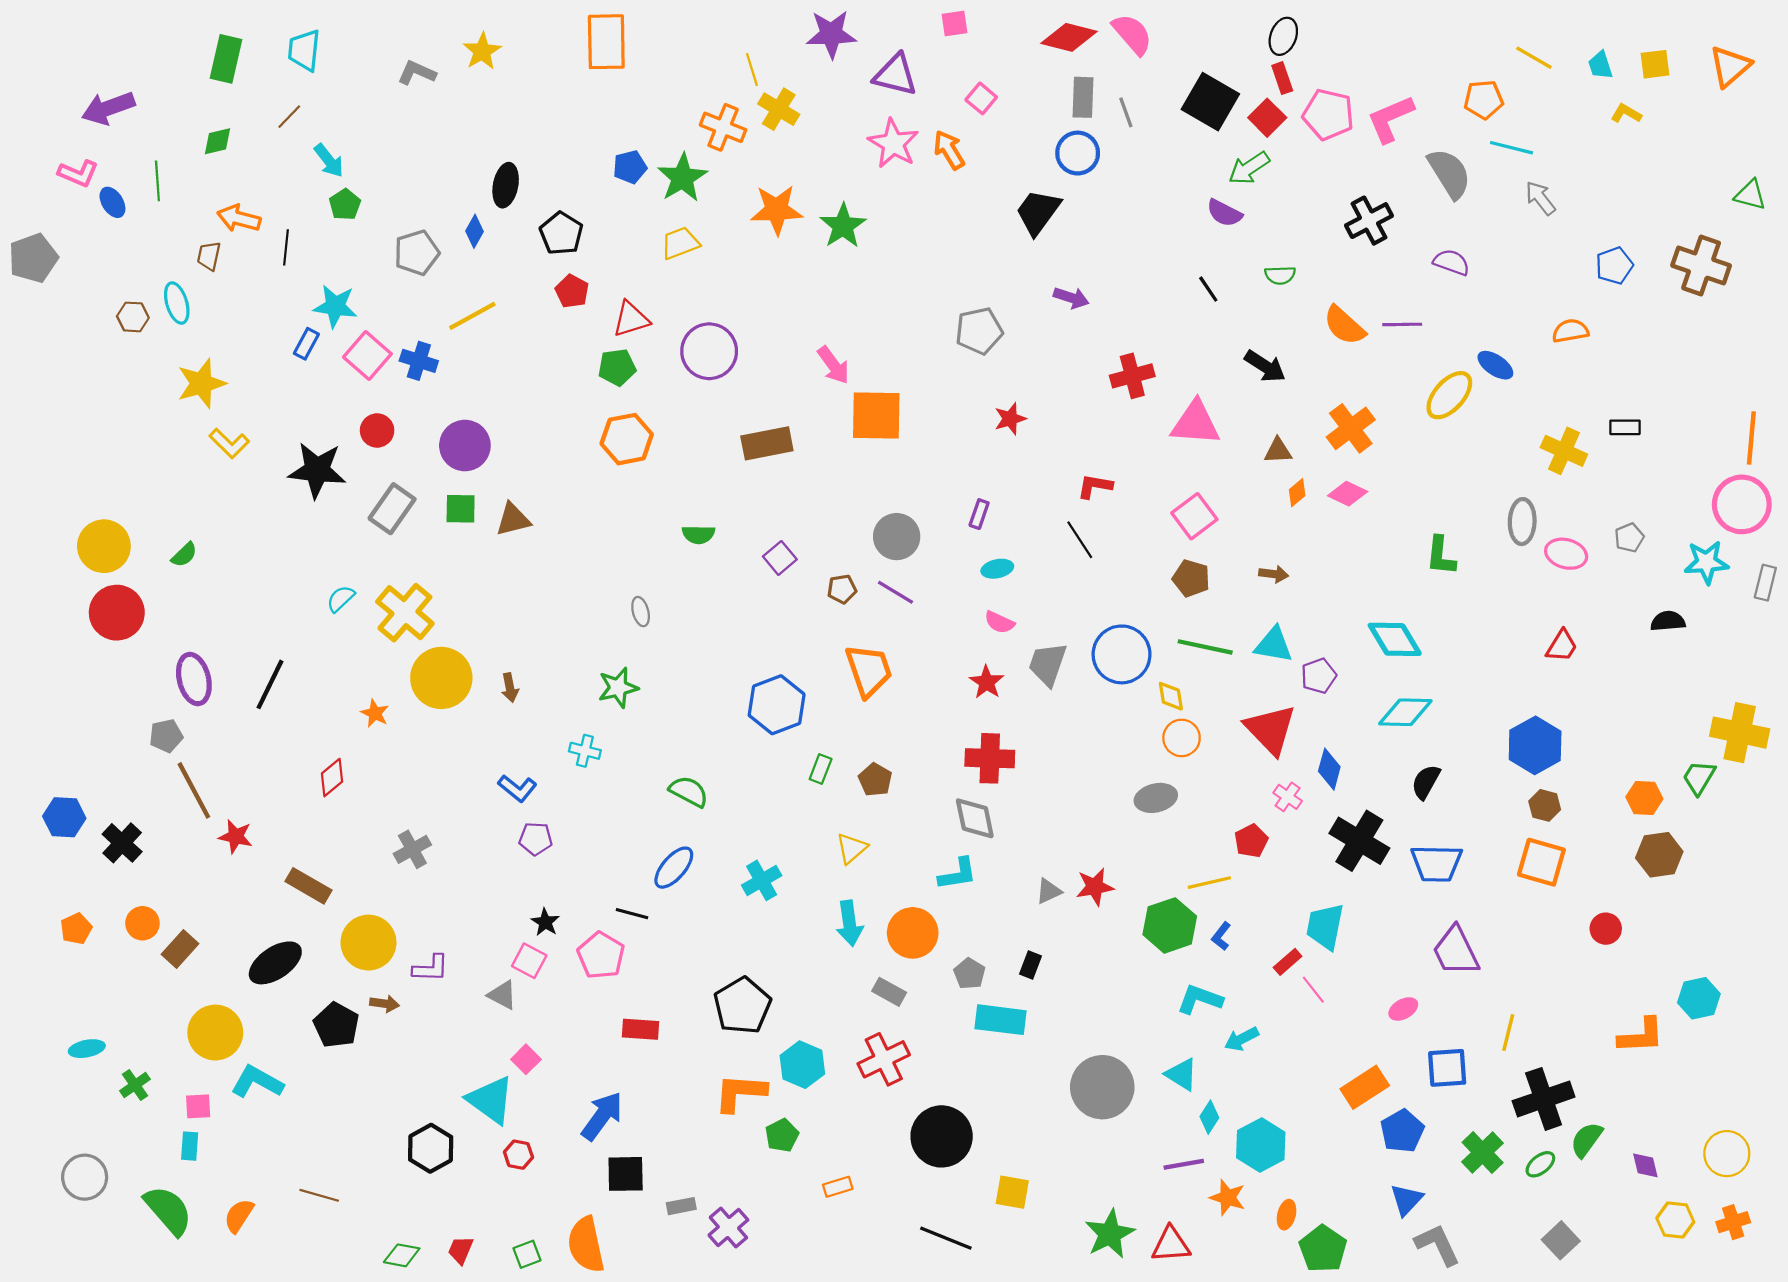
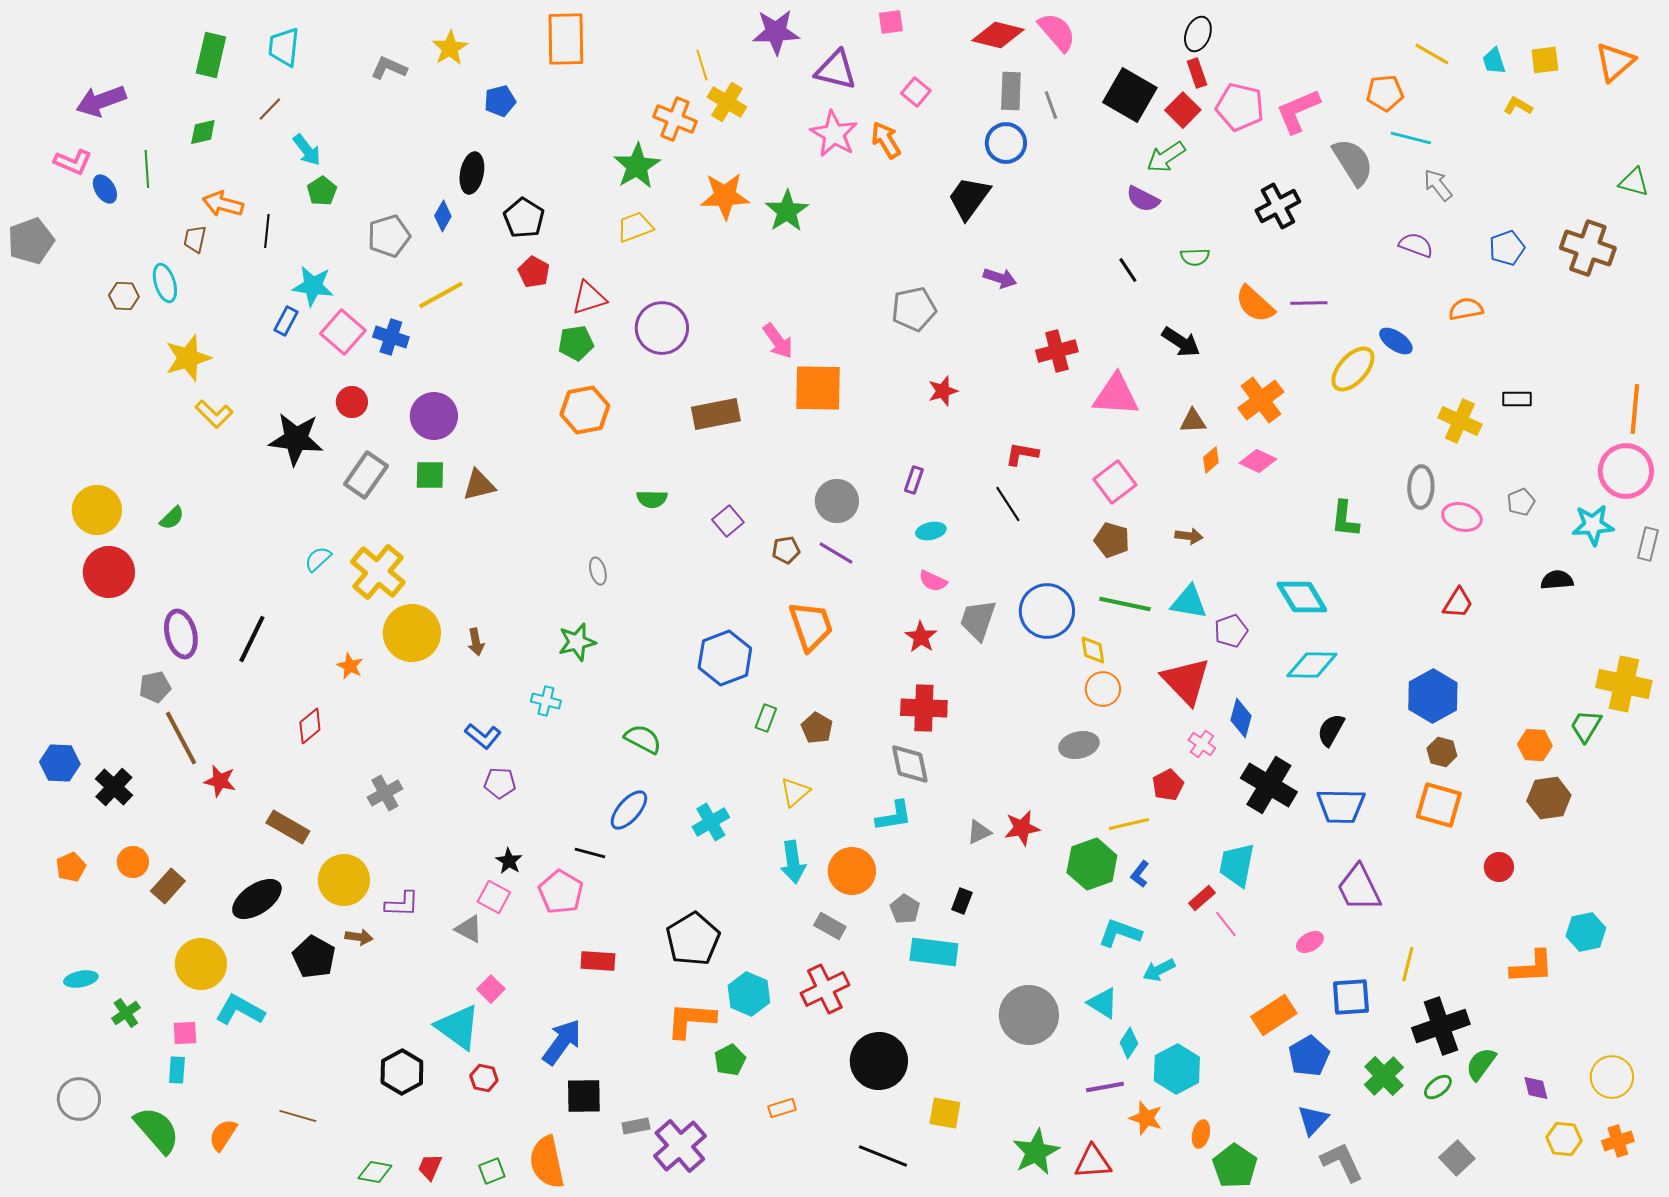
blue pentagon: (630, 167) -> (500, 101), moved
purple semicircle: (1451, 262) -> (1416, 245), moved
purple cross: (728, 1227) -> (680, 1146), size x1.4

